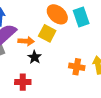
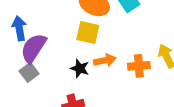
orange arrow: (26, 41) -> (105, 60), moved

